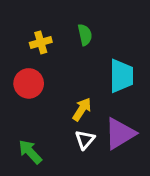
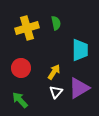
yellow cross: (41, 42) -> (27, 28), size x1.6
red circle: (29, 83) -> (21, 68), moved

